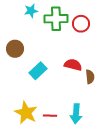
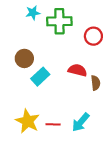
red circle: (81, 24) -> (93, 36), moved
brown circle: (15, 49) -> (24, 58), moved
cyan arrow: (76, 114) -> (81, 122), turned 36

